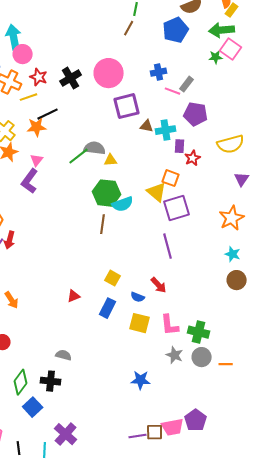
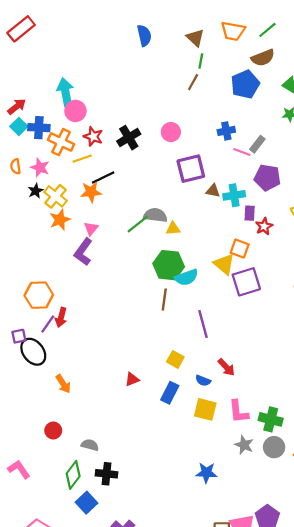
pink circle: (109, 73) -> (171, 132), size x0.6
purple line: (168, 246) -> (203, 324), moved
gray semicircle: (64, 355) -> (90, 445), moved

